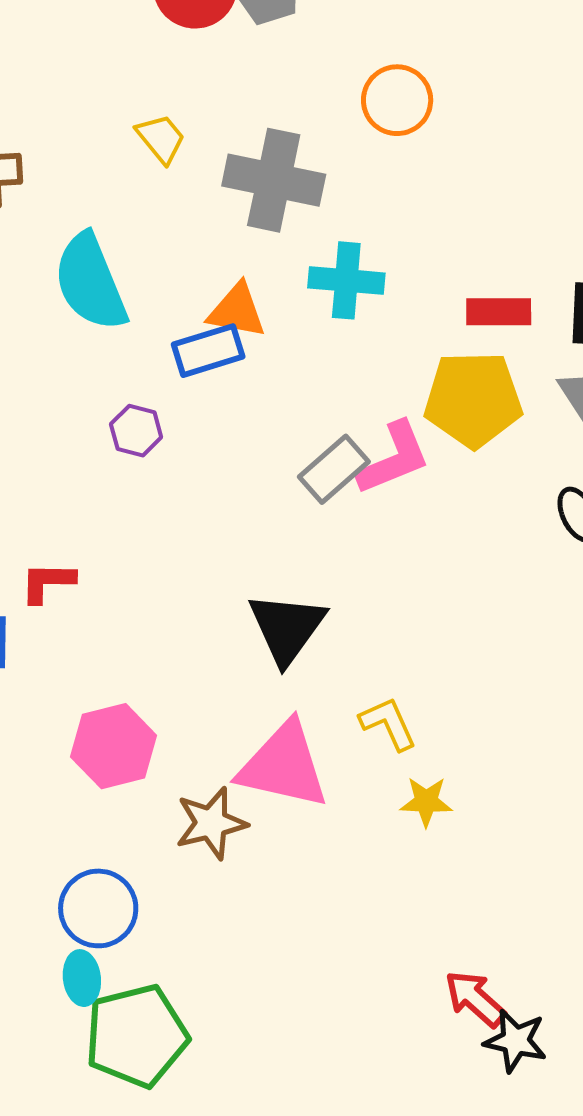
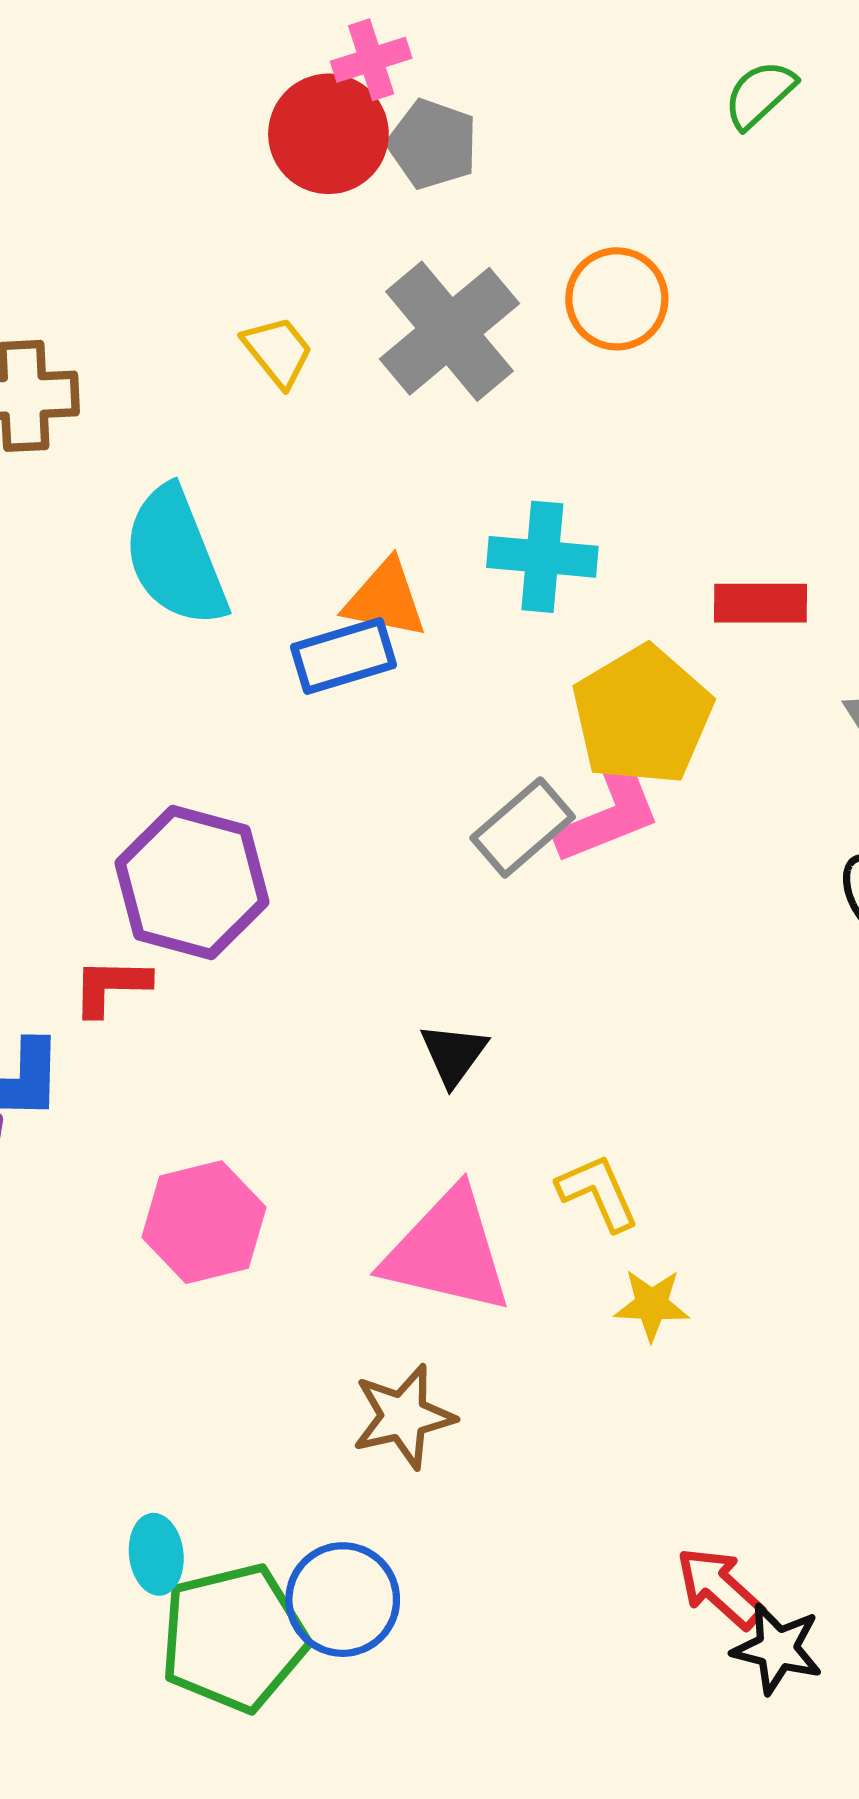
gray cross: (274, 180) -> (449, 331), moved, turned 38
yellow pentagon: (473, 399) -> (642, 715), moved, turned -30
purple hexagon: (136, 431) -> (192, 882), moved, size x2.0
black triangle: (287, 628) -> (454, 1054), size x0.6
brown star: (211, 823) -> (403, 1416), moved
blue circle: (98, 908) -> (343, 1600), moved

